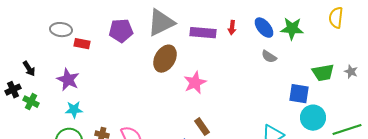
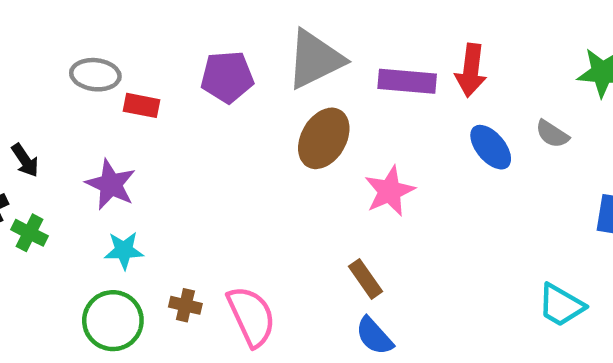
red arrow: (232, 28) -> (471, 70), size x1.6
blue ellipse: (264, 28) -> (491, 147), moved
brown rectangle: (202, 127) -> (365, 279), moved

